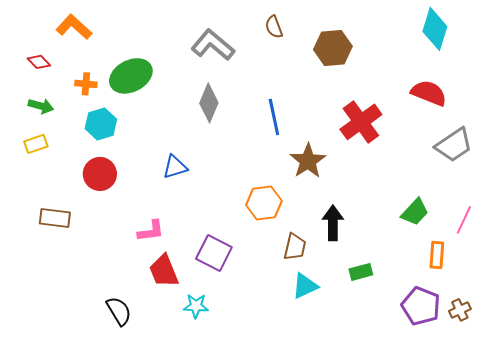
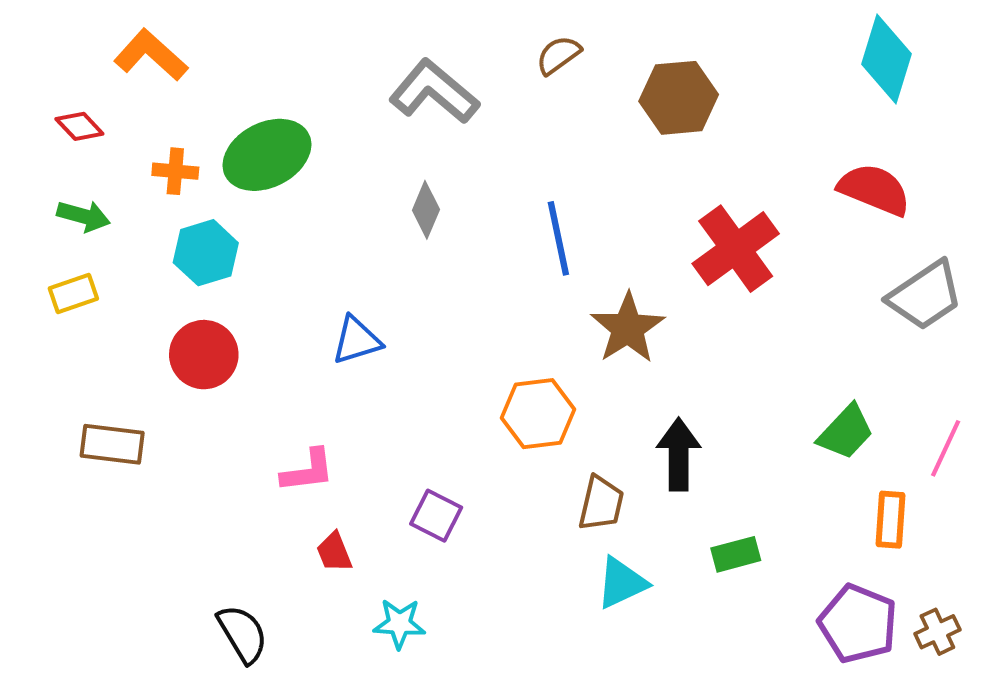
brown semicircle: (274, 27) -> (558, 55), turned 75
gray diamond: (209, 103) -> (426, 210), size x0.7
purple square: (214, 253) -> (436, 516), size x0.7
red trapezoid: (164, 271) -> (334, 552), size x0.6

